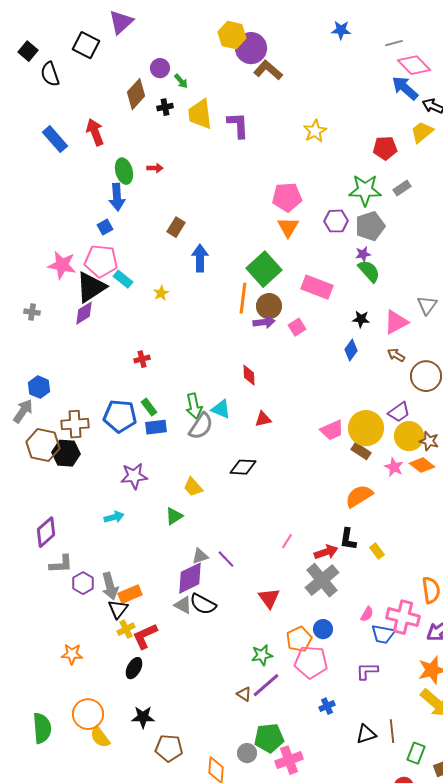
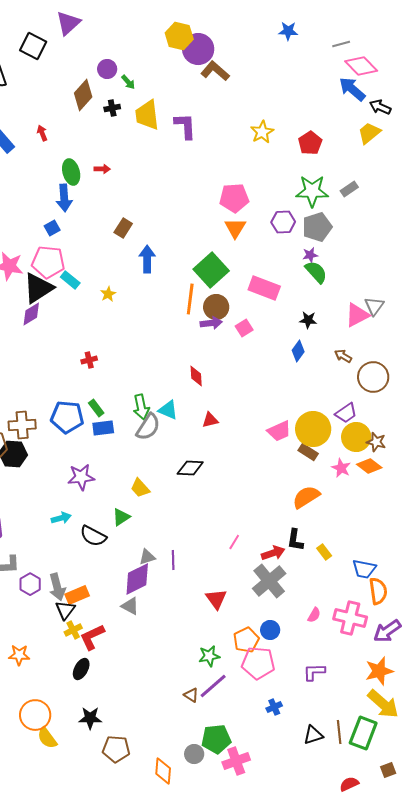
red arrow: (95, 132) -> (42, 133), size x0.6
red pentagon: (385, 148) -> (310, 143), moved, turned -30
pink triangle: (396, 322) -> (357, 315), moved
purple line: (226, 559) -> (173, 560), turned 42
black semicircle: (203, 604) -> (93, 536), moved
blue trapezoid: (383, 634) -> (364, 569), moved
green rectangle: (416, 753) -> (363, 733), moved, size x1.5

